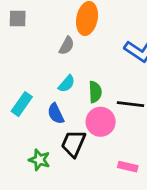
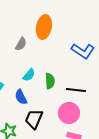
gray semicircle: (67, 46) -> (21, 44), moved
pink circle: (101, 122) -> (69, 113), moved

